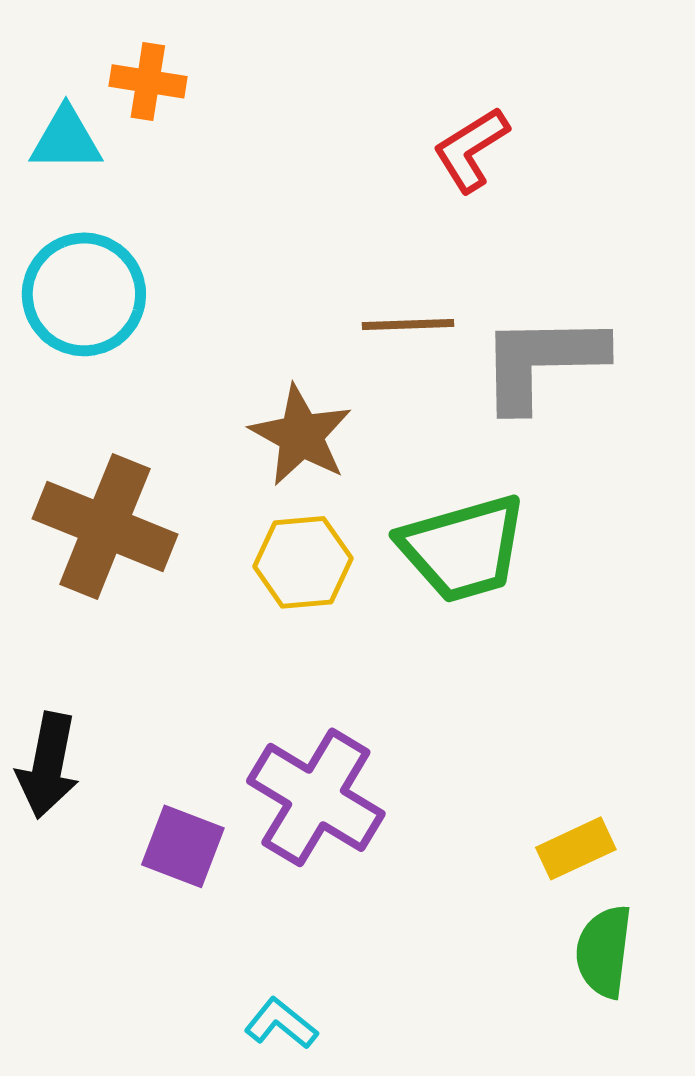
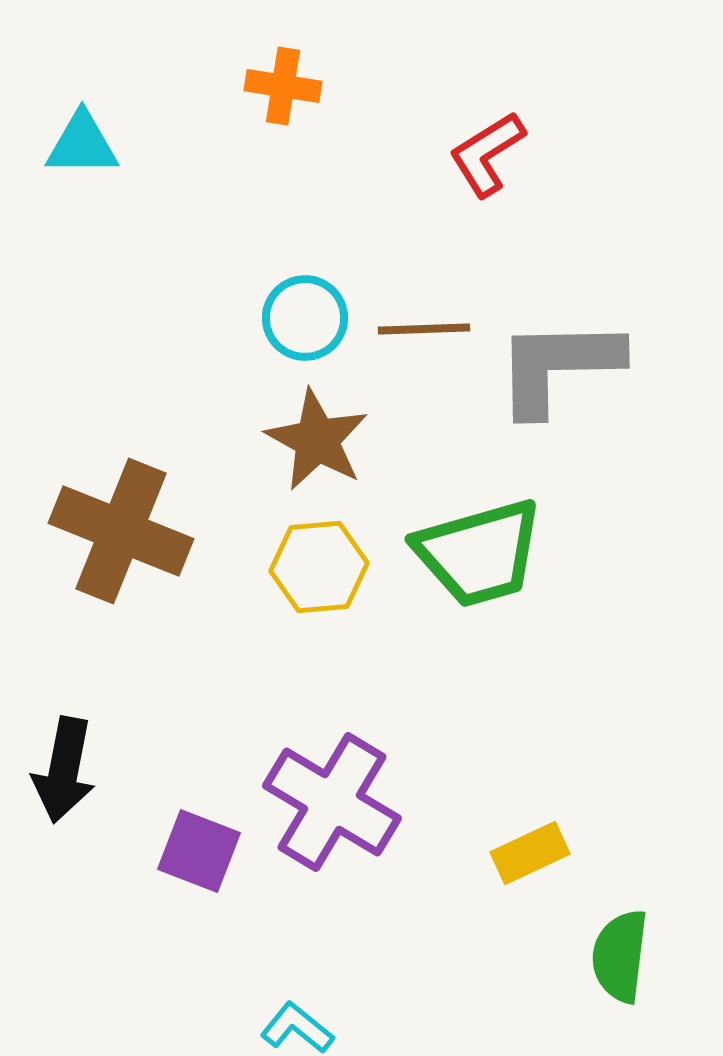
orange cross: (148, 81) -> (283, 86), moved
cyan circle: (84, 294) -> (305, 318), moved, size x0.7
yellow rectangle: (576, 848) -> (530, 853), moved

